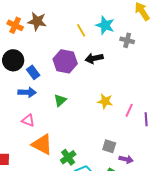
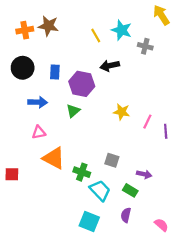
orange cross: (15, 25) -> (25, 30), turned -35
purple hexagon: (65, 61) -> (82, 84), moved
blue rectangle: (33, 72) -> (55, 72), moved, turned 40
pink triangle: (28, 120) -> (39, 132), turned -32
gray square: (109, 146) -> (112, 160), moved
green cross: (68, 157) -> (82, 172), turned -35

